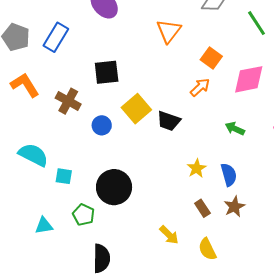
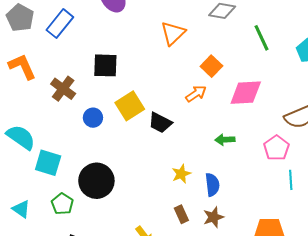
green arrow: (235, 129) -> (225, 140), turned -36
cyan square: (64, 176) -> (48, 163), size x1.5
cyan triangle: (44, 226) -> (21, 209), turned 36

